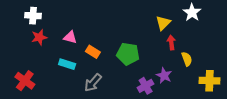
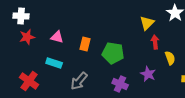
orange rectangle: (93, 52) -> (85, 44), moved, turned 72
red cross: (25, 81) -> (29, 81), moved
purple cross: (146, 86) -> (120, 84), moved, turned -35

